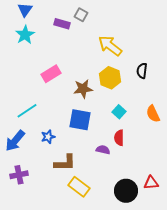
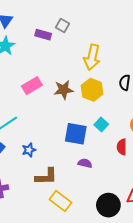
yellow arrow: (110, 46) -> (92, 57), turned -115
brown star: (83, 89) -> (64, 90), moved
blue square: (80, 120) -> (76, 134), moved
red semicircle: (119, 138) -> (122, 147), moved

